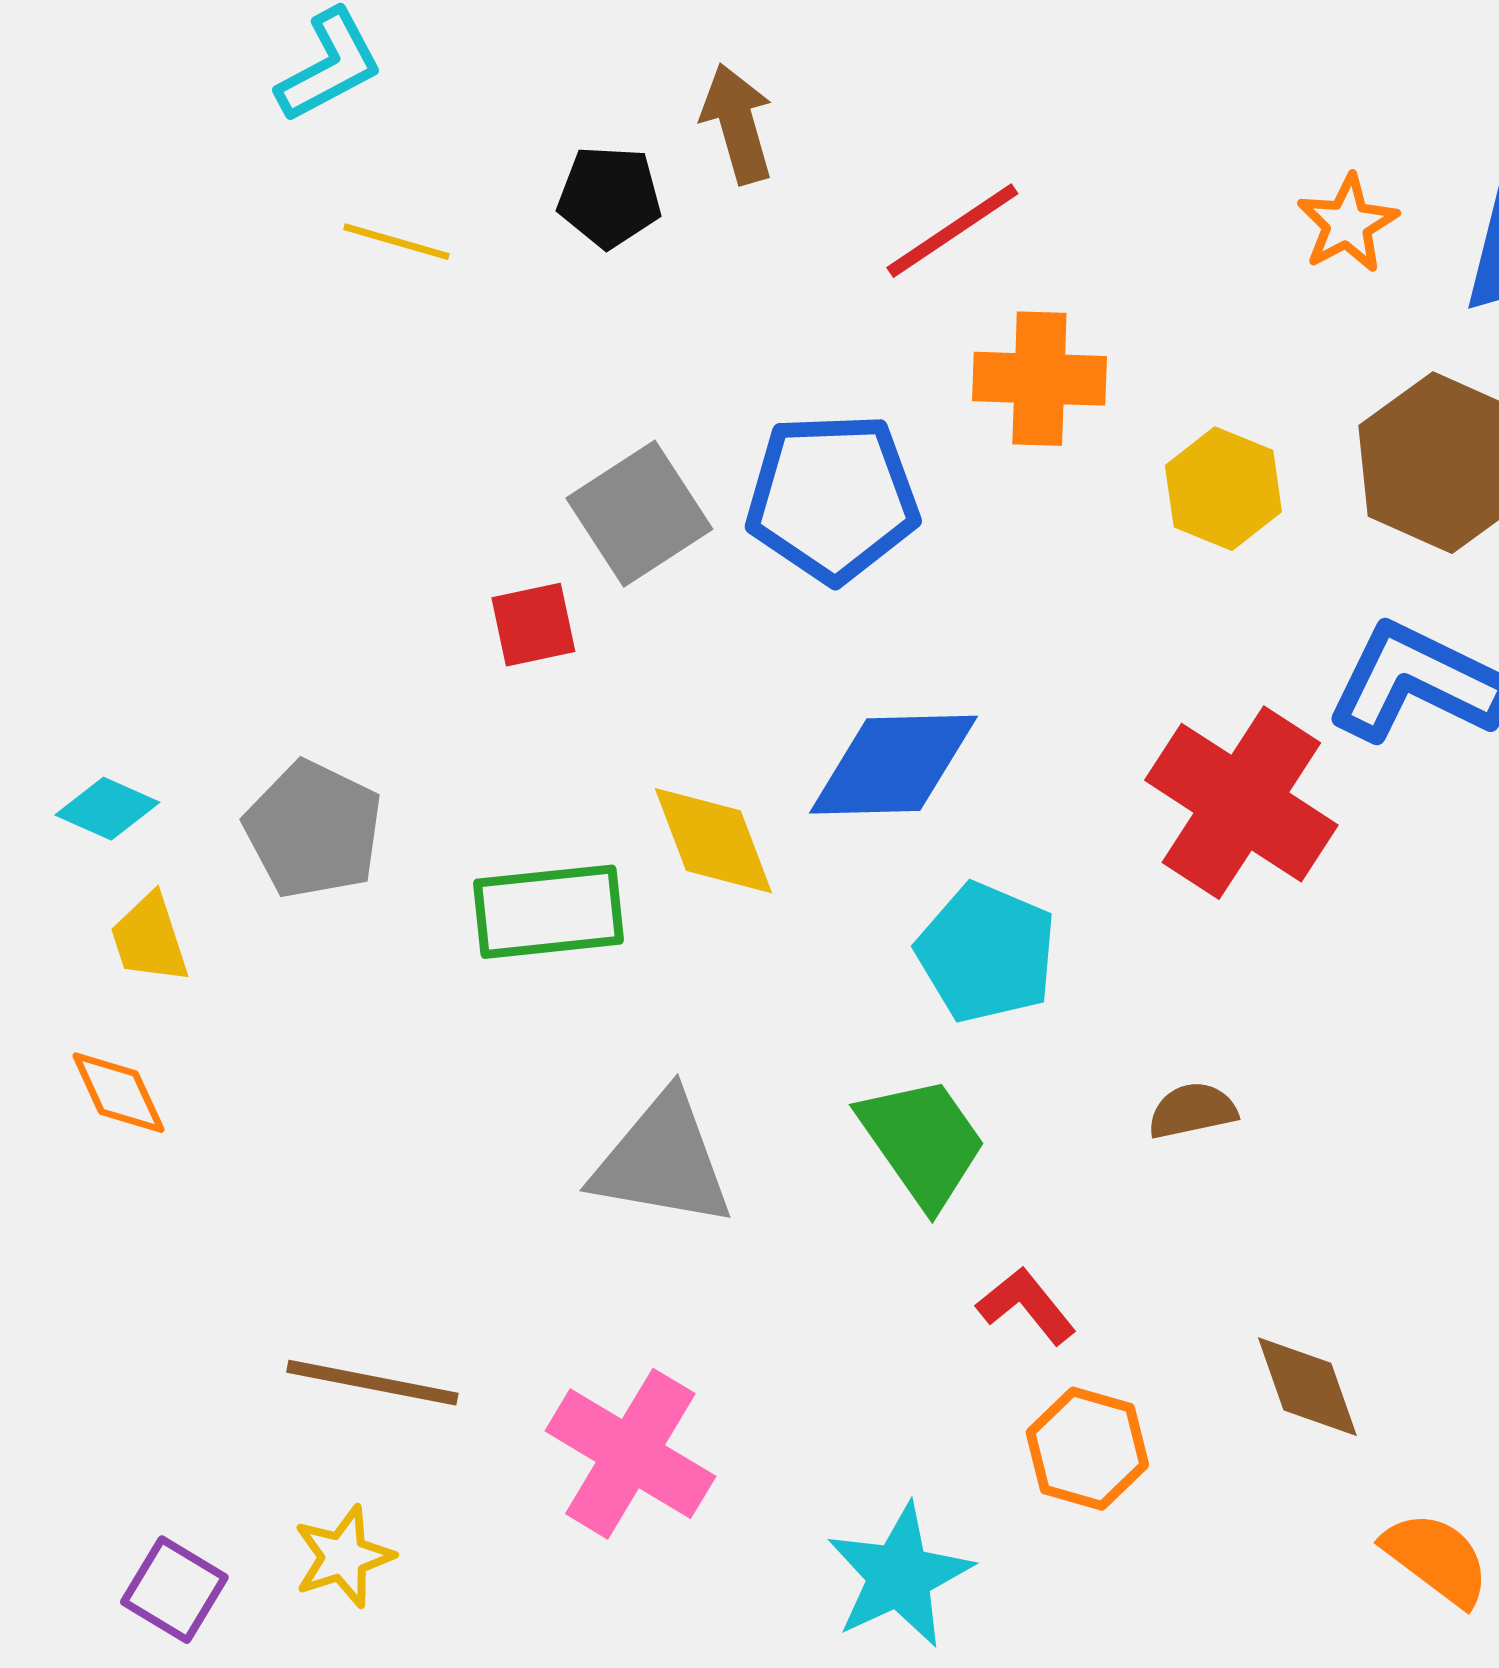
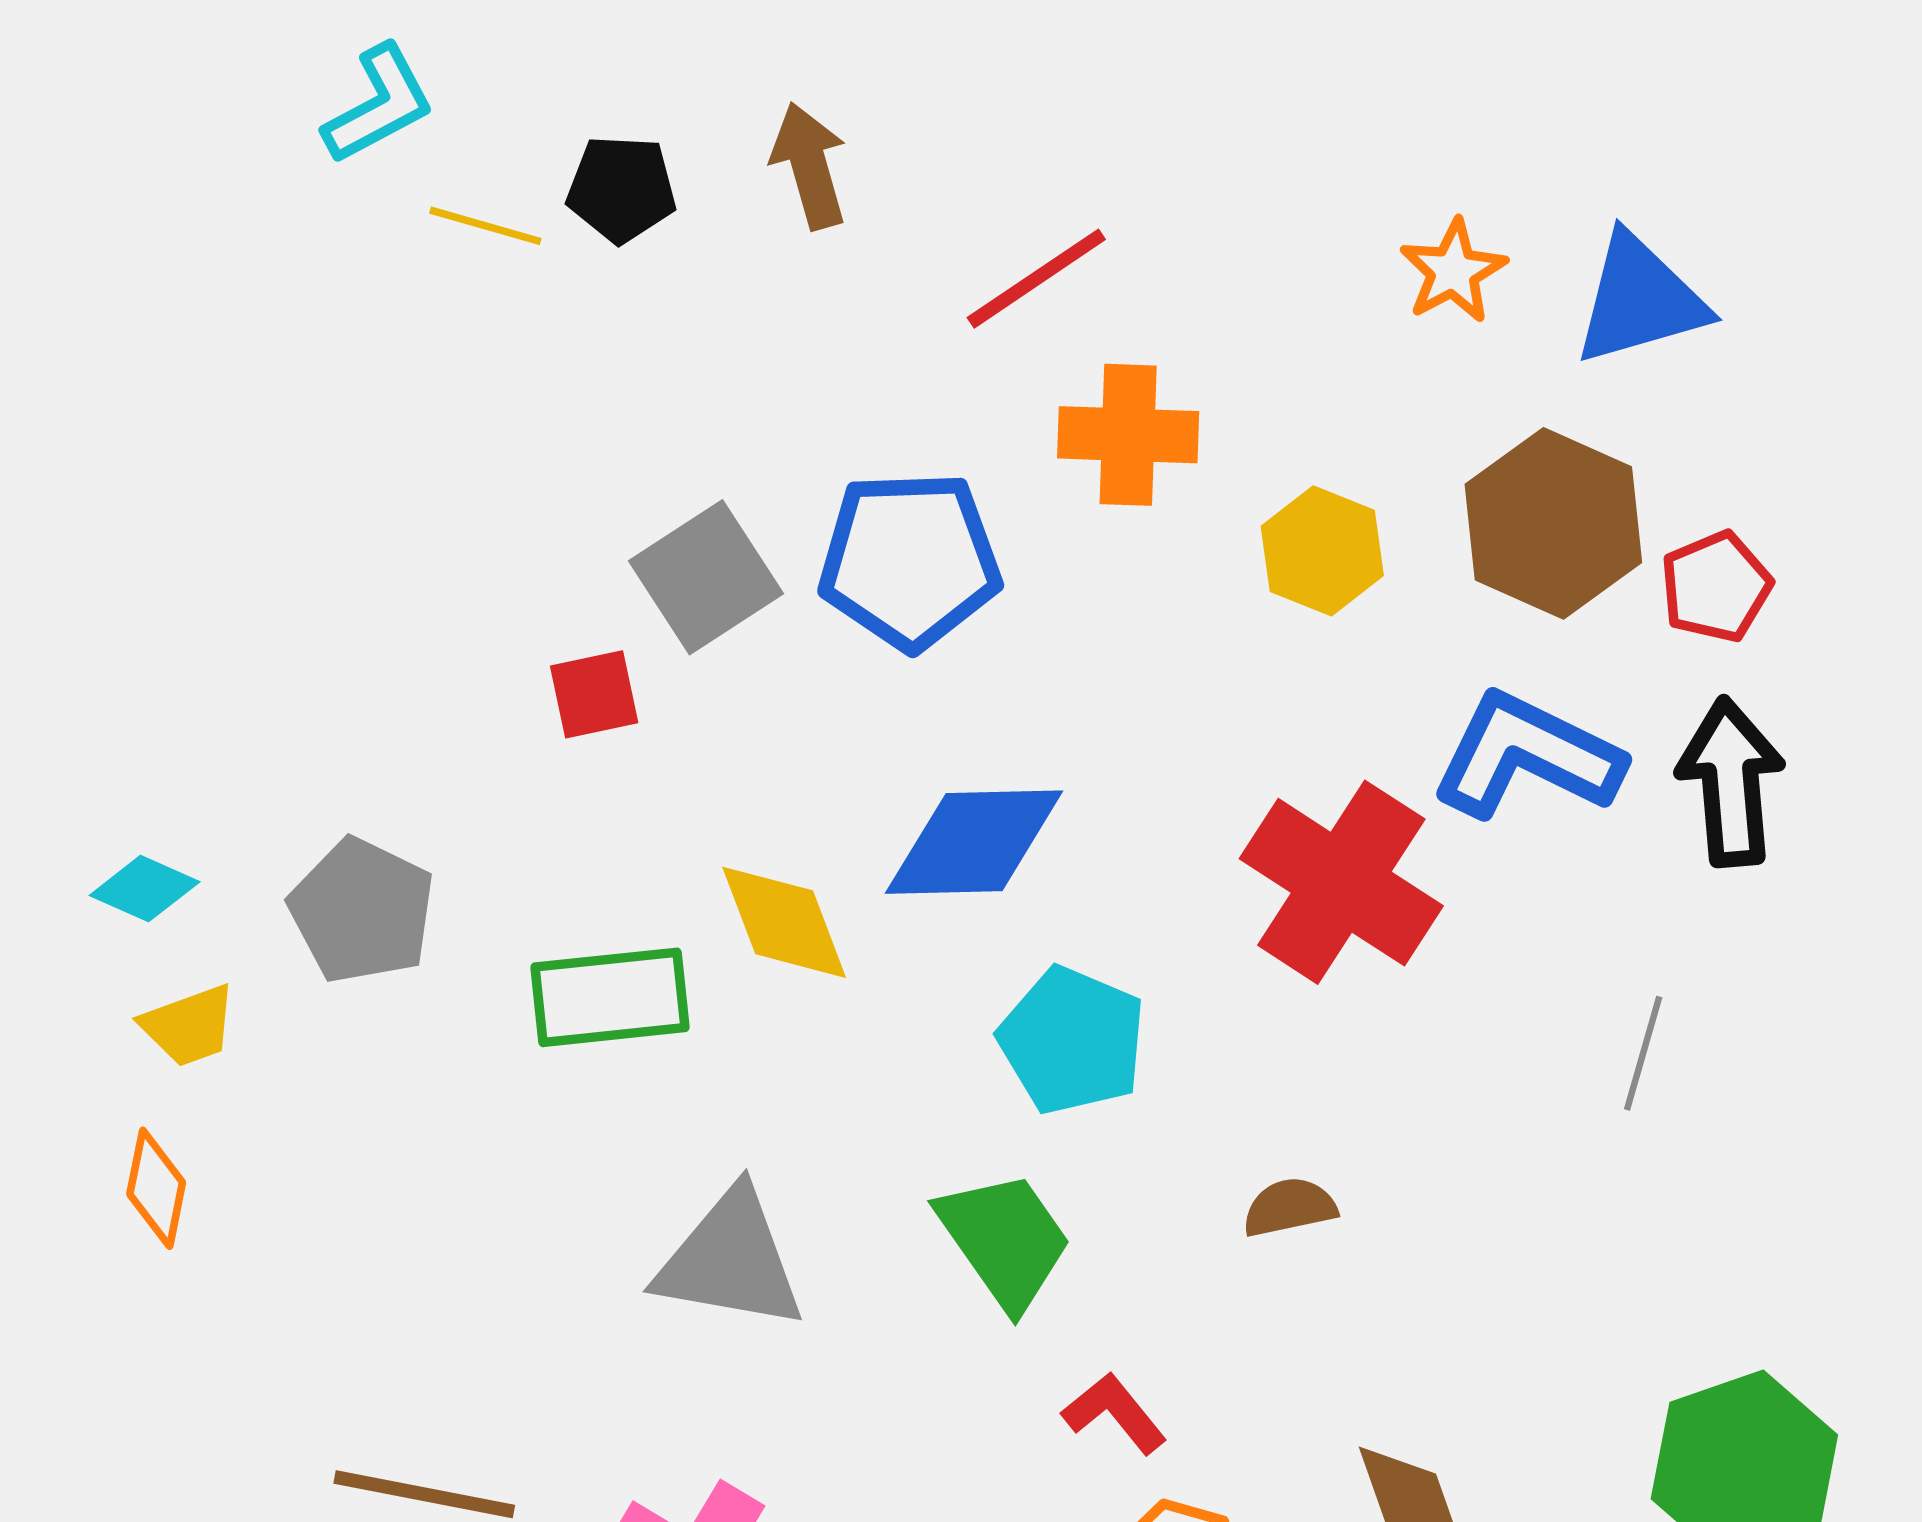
black pentagon: (609, 197) -> (622, 189), moved
yellow line: (396, 242) -> (485, 226), moved
yellow trapezoid: (149, 939) -> (189, 1026), turned -92
orange diamond: (118, 1093) -> (156, 1188), turned 36

